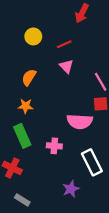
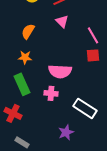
pink semicircle: (80, 122) -> (60, 71), moved
white rectangle: (92, 162) -> (85, 108), turned -30

